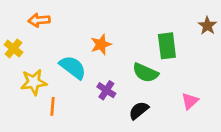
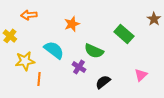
orange star: (101, 44) -> (72, 24), moved
green rectangle: (167, 46) -> (124, 34), turned -42
green semicircle: (145, 73) -> (94, 51), moved

